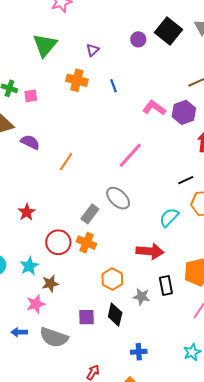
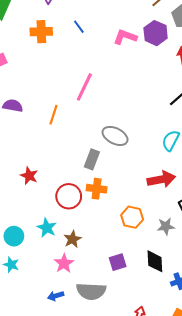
pink line: (130, 155) -> (84, 87), moved
black diamond: (115, 315) -> (155, 261), moved

